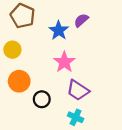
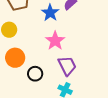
purple trapezoid: (78, 90) -> (67, 66), turned -150

